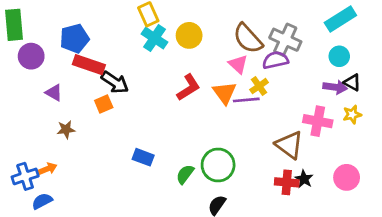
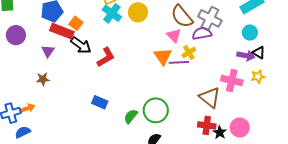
purple circle: (31, 56) -> (16, 35), moved
red L-shape: (188, 87) -> (106, 57), moved
purple triangle: (54, 93) -> (48, 51), moved, turned 32
orange square: (104, 104) -> (76, 23), moved, turned -32
pink circle: (347, 177) -> (240, 127), moved
black star: (304, 179) -> (220, 132), moved

